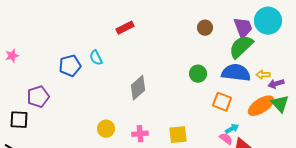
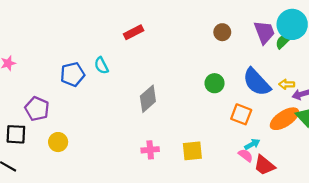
green semicircle: (241, 47) -> (283, 41), moved, size x0.6
blue semicircle: (236, 73) -> (257, 82), turned -140
purple pentagon: (38, 97) -> (37, 109), turned -30
yellow circle: (106, 129) -> (58, 142), moved

